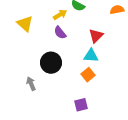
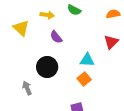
yellow arrow: (60, 15) -> (47, 15), moved, turned 40
red triangle: (96, 36) -> (111, 42), moved

